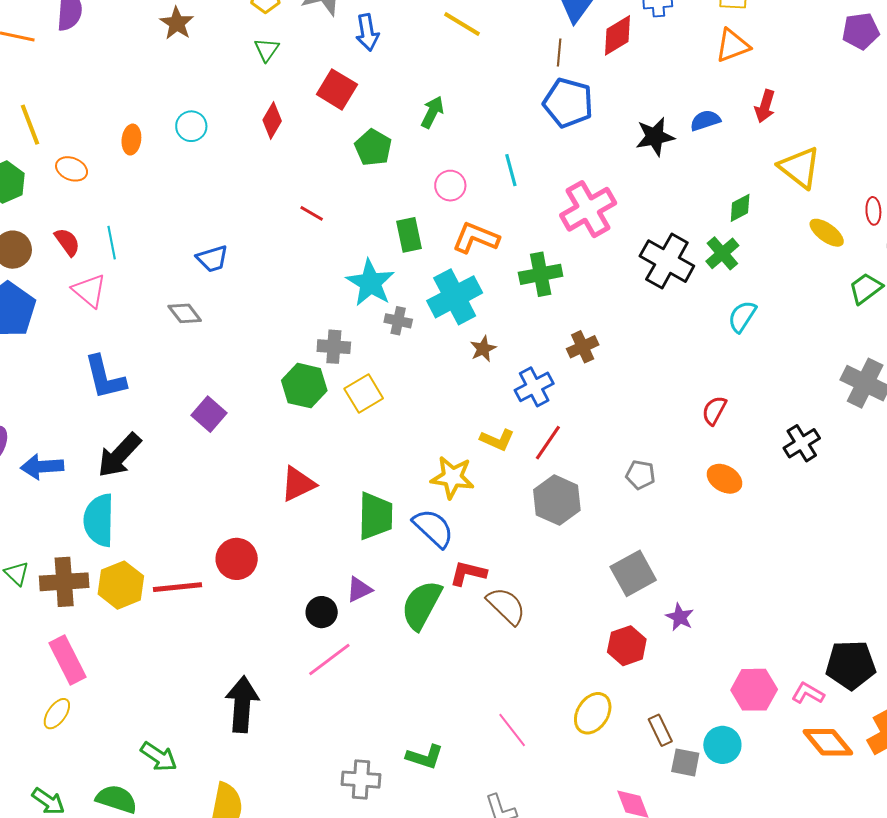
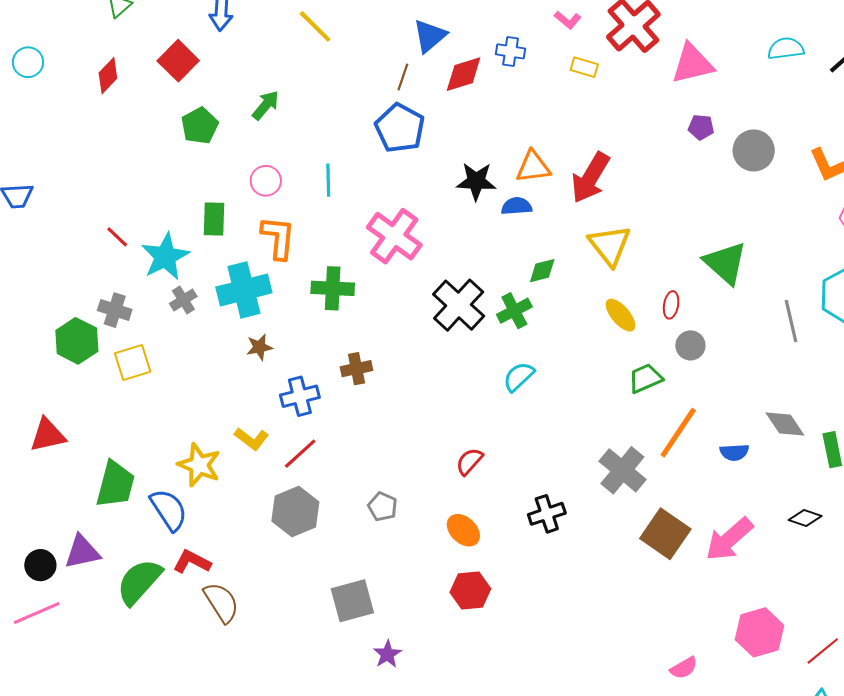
purple pentagon: (861, 31) -> (701, 127), size x0.7
orange triangle: (733, 46) -> (533, 167), moved
red arrow: (765, 106) -> (590, 178), size x1.6
blue semicircle: (705, 120) -> (517, 206), moved
pink cross: (588, 209) -> (394, 236), turned -38
red line: (312, 213) -> (117, 237), moved
orange L-shape: (476, 238) -> (278, 238), turned 60
gray cross: (398, 321) -> (183, 300), turned 32
purple triangle: (359, 589) -> (82, 552), size x1.4
red hexagon: (627, 646) -> (470, 590), moved

